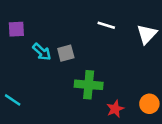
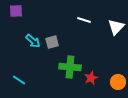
purple square: (16, 29) -> (16, 11), moved
cyan line: (13, 100) -> (19, 80), moved
red star: (115, 109) -> (91, 78), moved

